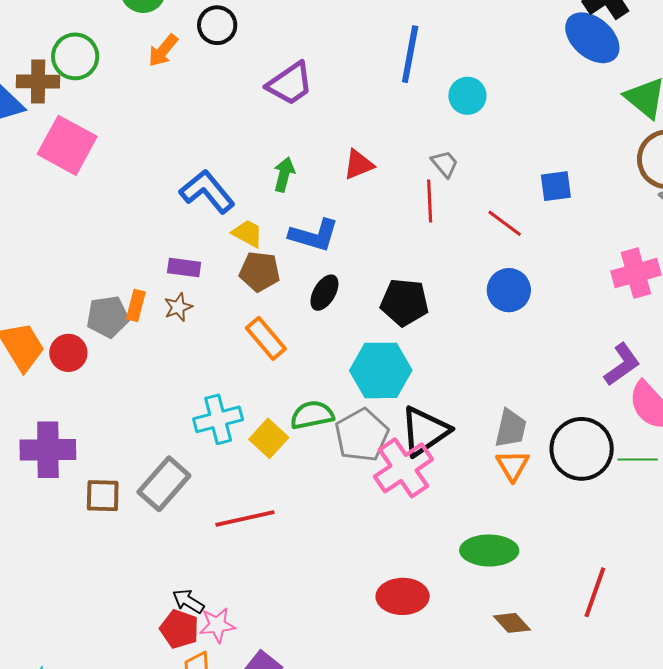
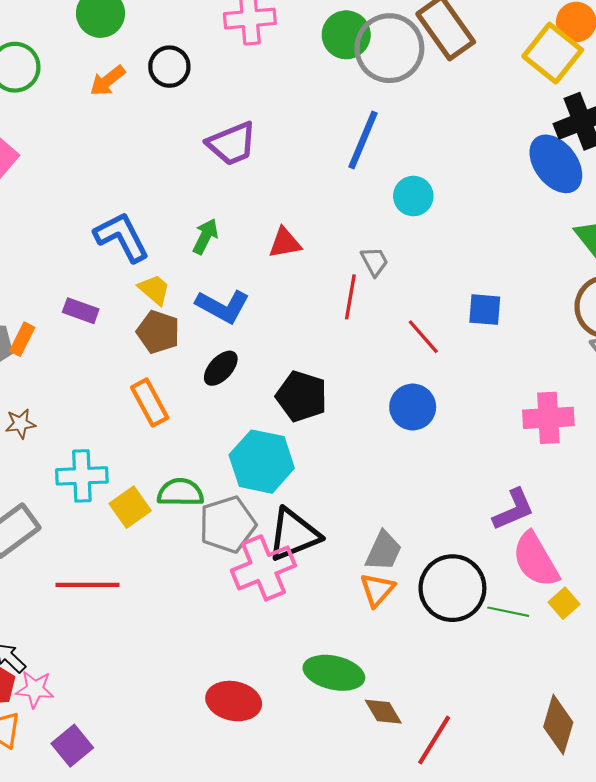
brown star: (178, 307) -> (20, 424), moved
brown diamond: (512, 623) -> (383, 712), moved

